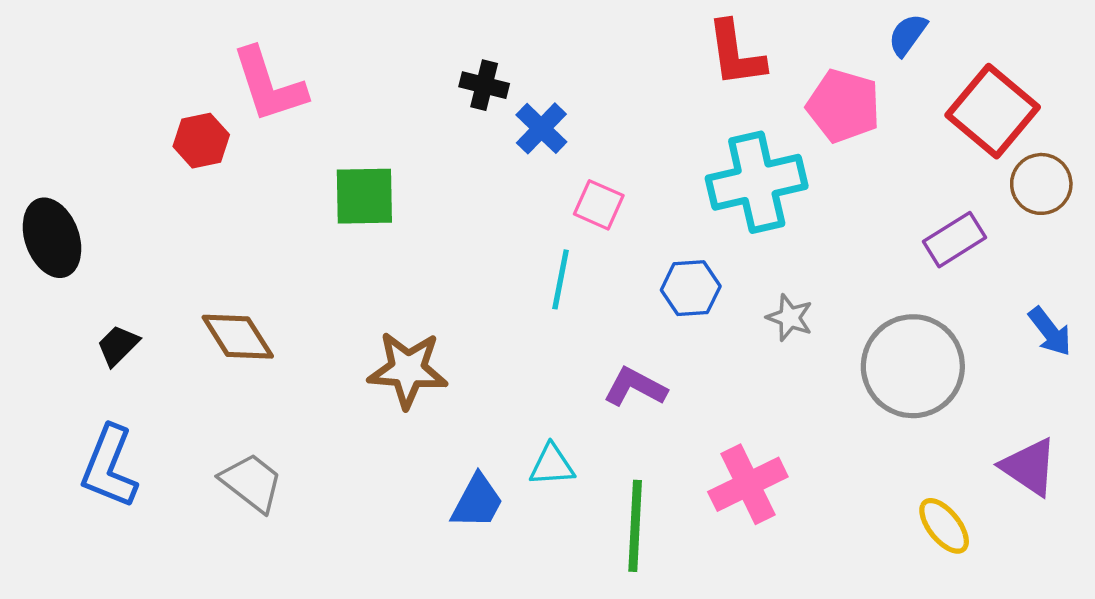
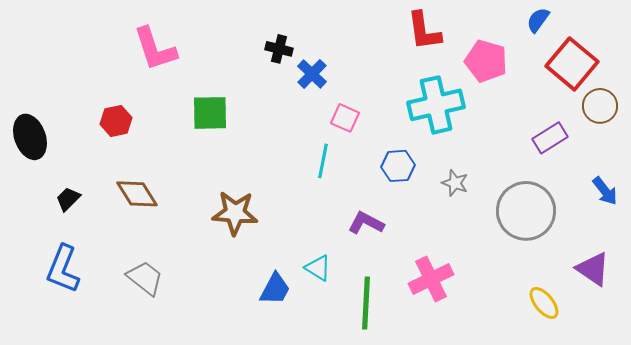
blue semicircle: (908, 35) -> (538, 20), moved
red hexagon: (201, 141) -> (116, 121), moved
cyan triangle: (552, 465) -> (318, 268), turned 36

